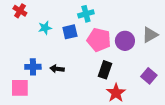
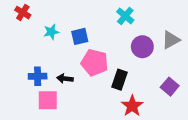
cyan cross: (86, 14) -> (125, 16), moved, turned -35
pink pentagon: (99, 40) -> (95, 63), moved
pink square: (20, 88) -> (48, 100), moved

